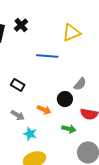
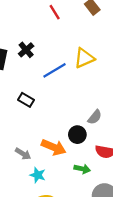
blue line: (47, 56) -> (55, 70), moved, turned -35
black rectangle: (18, 85) -> (26, 100), moved
orange arrow: (44, 110) -> (54, 147), size x1.5

